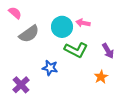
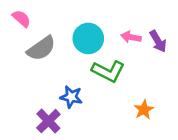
pink arrow: (83, 23) -> (131, 37), moved
purple arrow: (108, 51) -> (158, 41), moved
purple cross: (21, 85) -> (48, 121), moved

